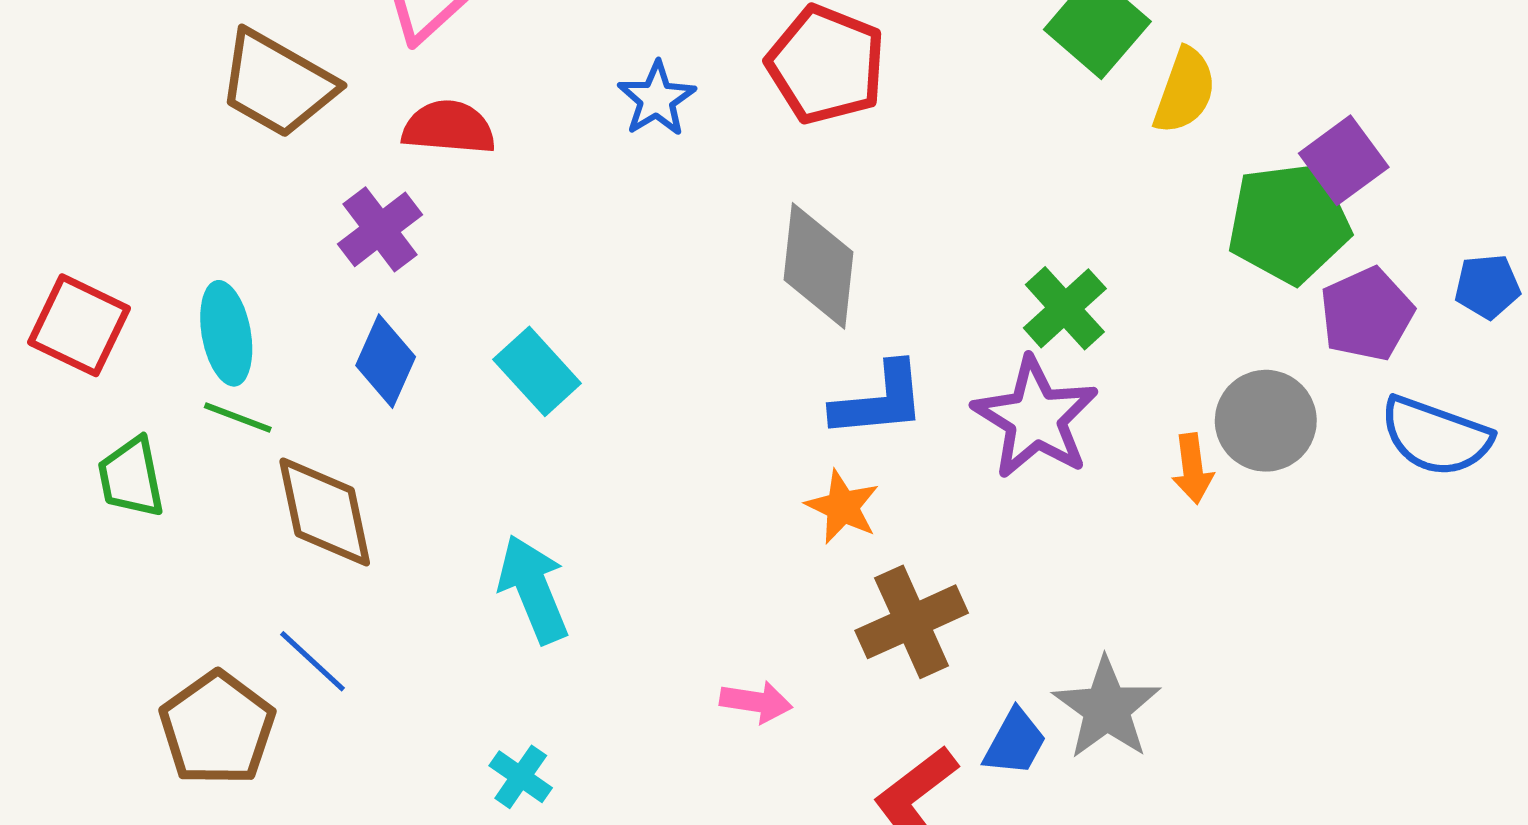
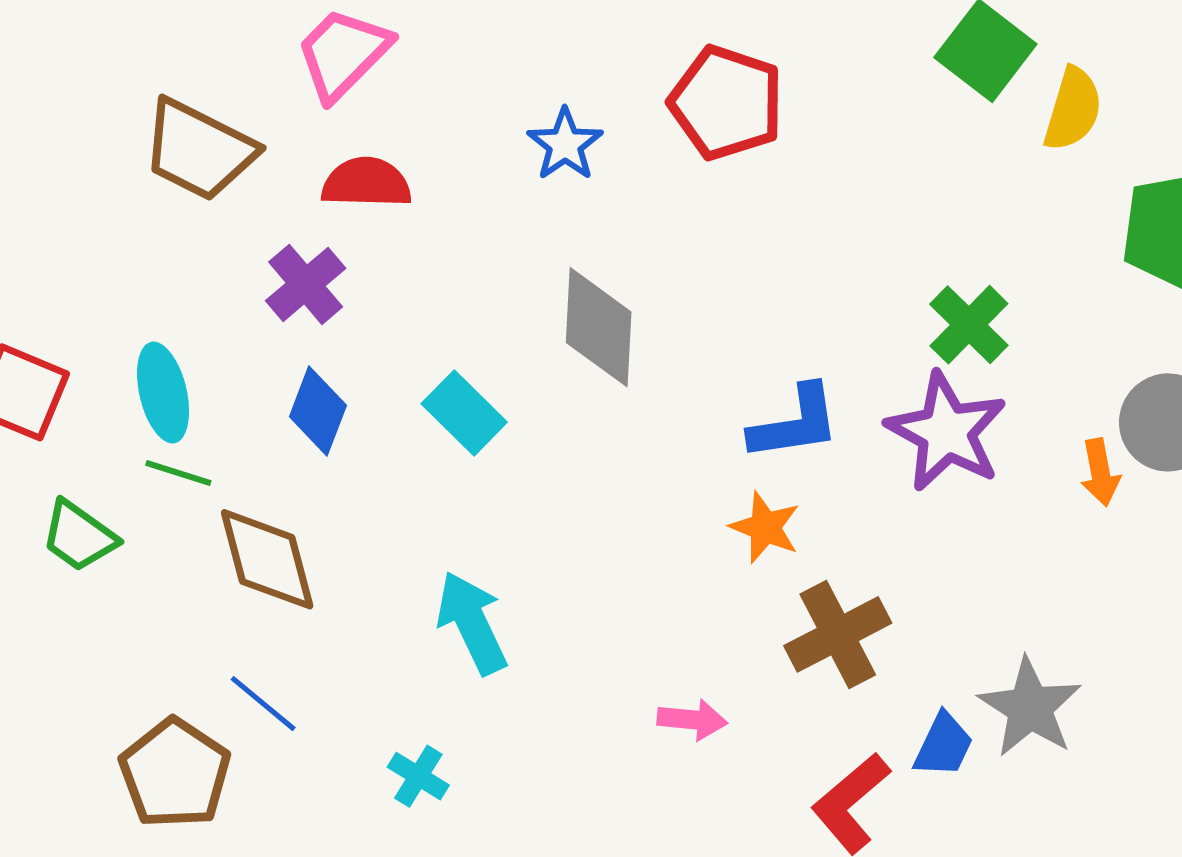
gray diamond: (818, 266) -> (599, 327), moved
green trapezoid: (131, 477) -> (79, 536), turned -40
cyan cross: (521, 777) -> (418, 776), moved

